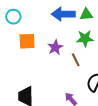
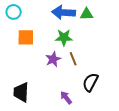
green star: (85, 38) -> (64, 37), moved
purple star: (55, 47) -> (53, 59), moved

